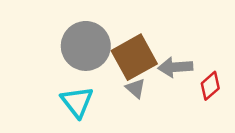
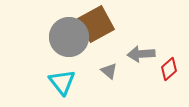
brown square: (134, 57) -> (96, 24), moved

